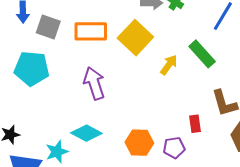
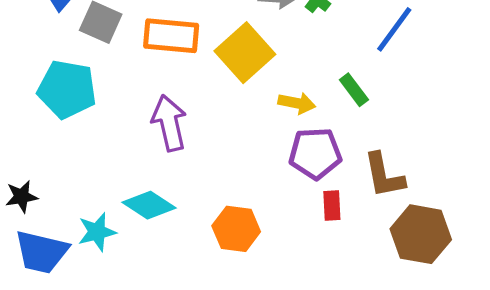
green rectangle: (202, 54) -> (354, 90), size x0.7
yellow arrow: (169, 65) -> (297, 103), turned 60
purple pentagon: (174, 148) -> (315, 153), moved, size x1.4

